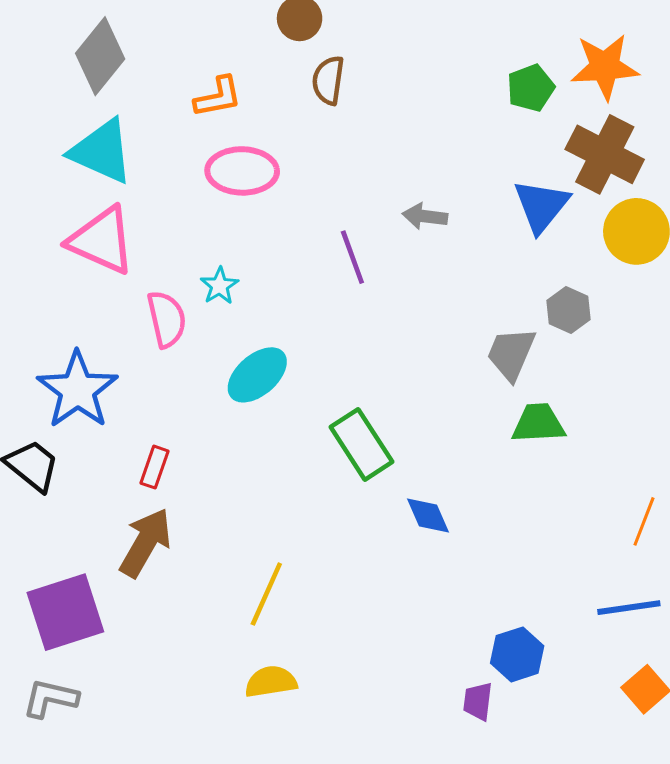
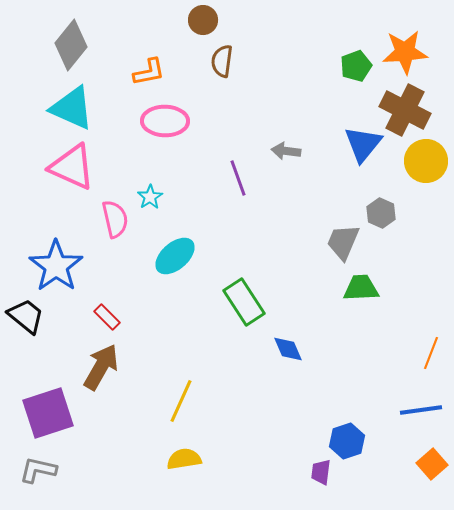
red rectangle: (155, 467) -> (107, 317), turned -64

